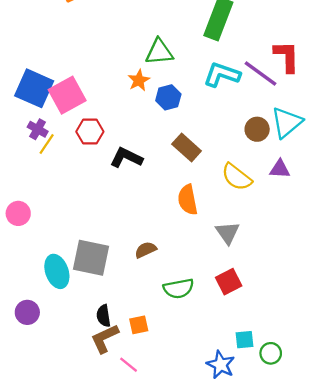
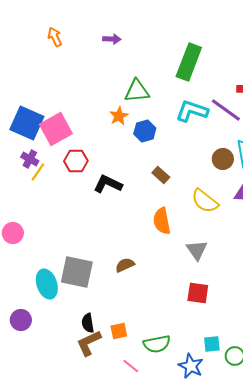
brown rectangle: (187, 147) -> (161, 175), size x0.7
red square: (229, 282) -> (198, 293), turned 35
green semicircle: (179, 288) -> (157, 344), moved
pink line: (129, 365) -> (131, 366), moved

